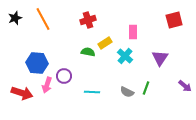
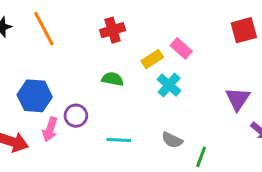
pink rectangle: (133, 32) -> (181, 48), turned -48
yellow rectangle: (105, 43) -> (152, 59), moved
purple triangle: (160, 58) -> (238, 99), moved
green line: (146, 88) -> (201, 157), moved

